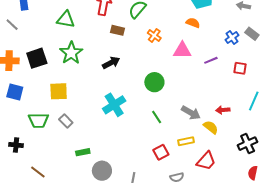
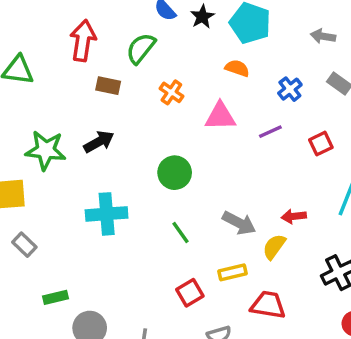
blue cross: (232, 37) -> (290, 89), moved
green star: (71, 53) -> (46, 150), moved, turned -30
red square: (240, 68) -> (321, 144), turned -32
cyan cross: (114, 105) -> (107, 214), turned 30
yellow semicircle: (211, 127) -> (274, 247), turned -91
red trapezoid: (206, 161) -> (268, 305), turned -120

